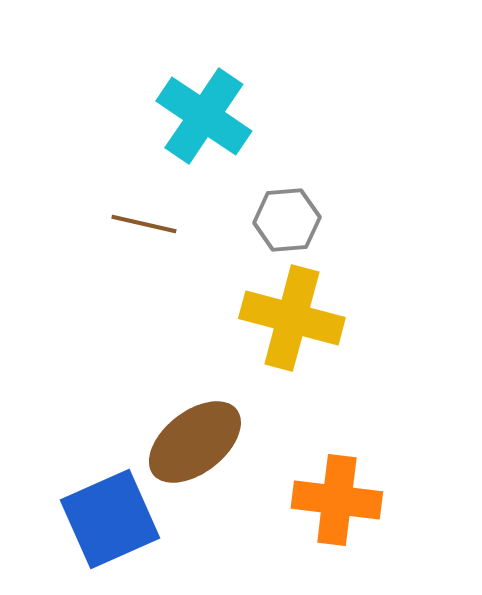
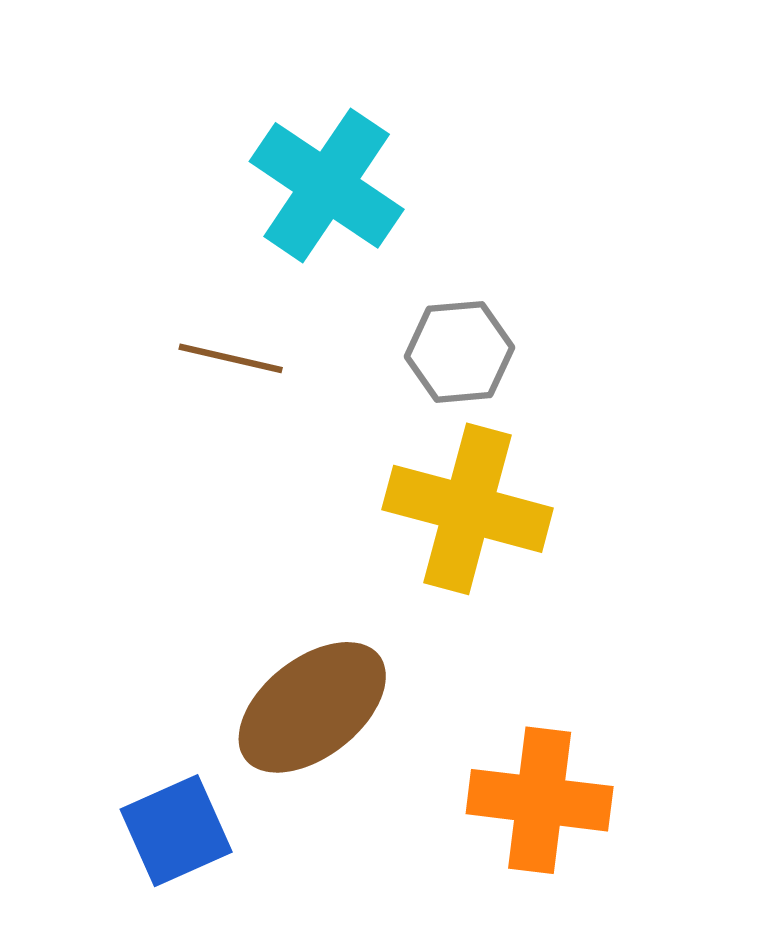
blue square: (110, 519) -> (176, 831), size x0.7

